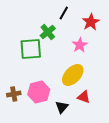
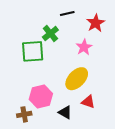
black line: (64, 13) -> (67, 14), turned 48
brown cross: (14, 94) -> (24, 114), moved
black triangle: (62, 107) -> (65, 112), turned -40

